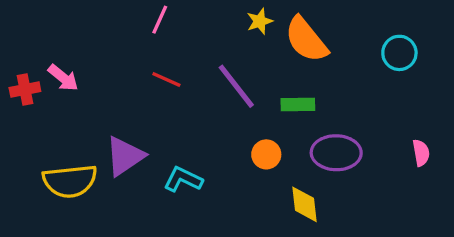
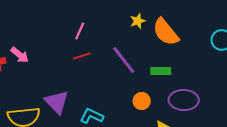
pink line: (160, 20) -> (80, 31), moved
red line: (166, 80) -> (82, 56), turned -42
purple triangle: (125, 156) -> (57, 102), turned -40

